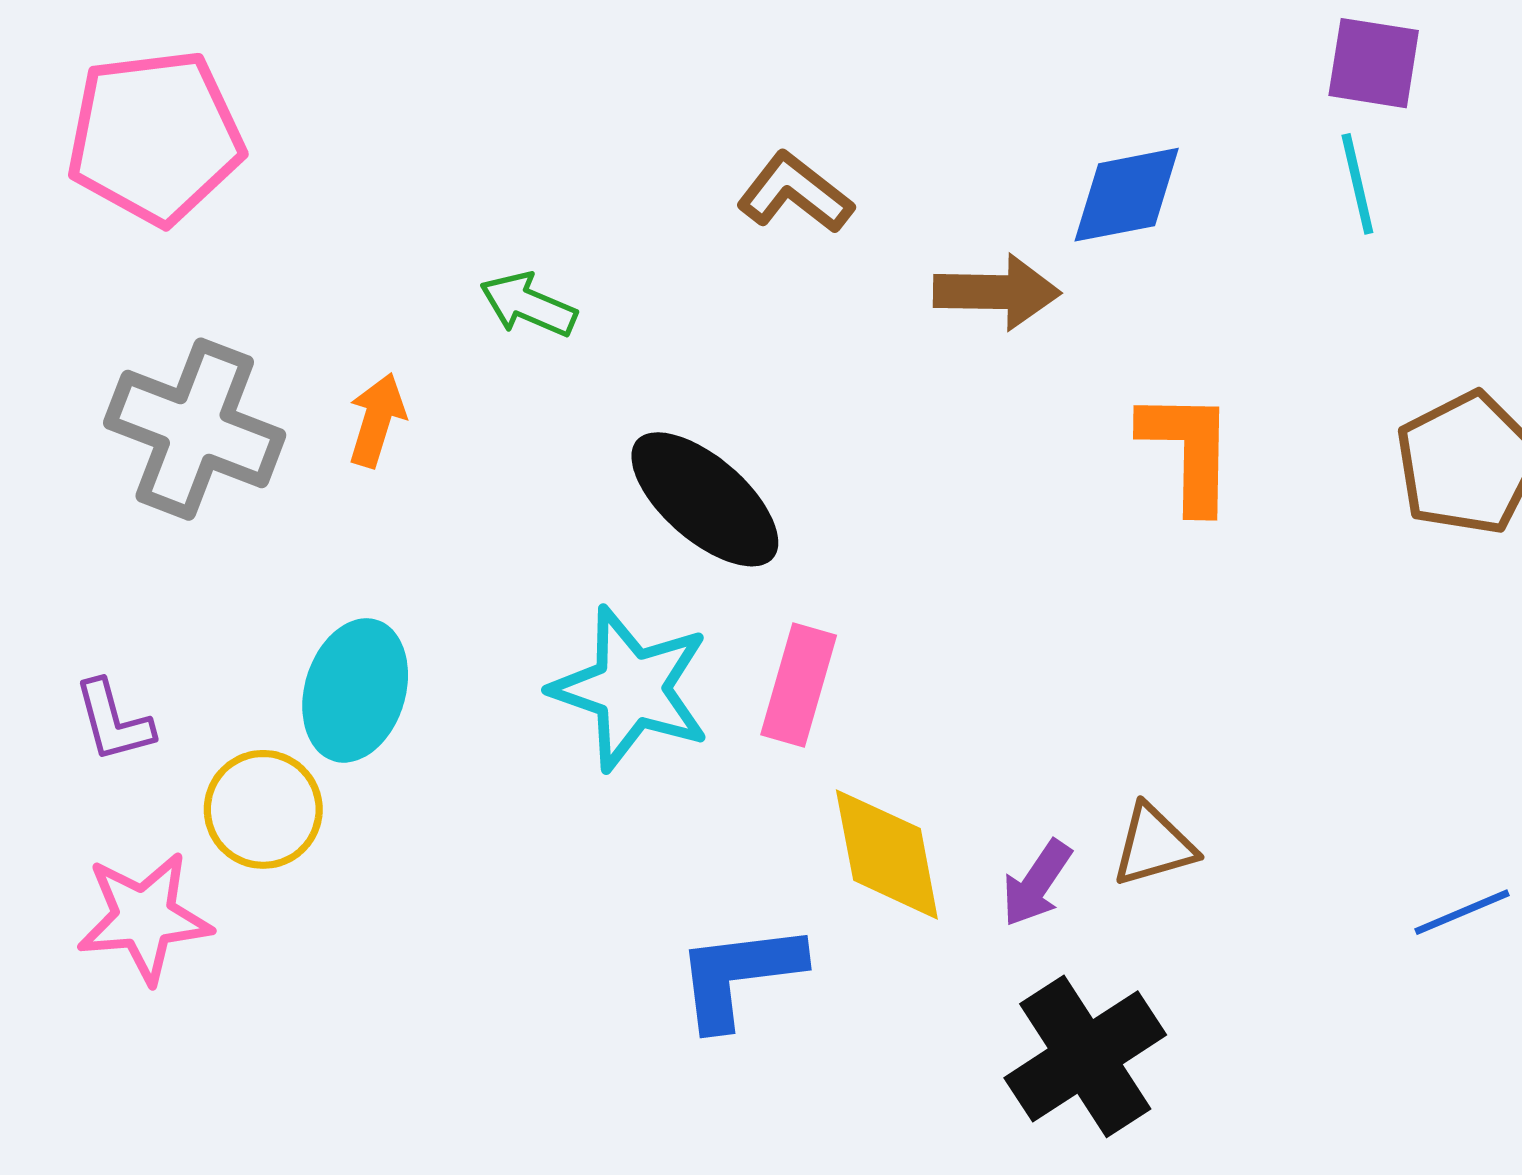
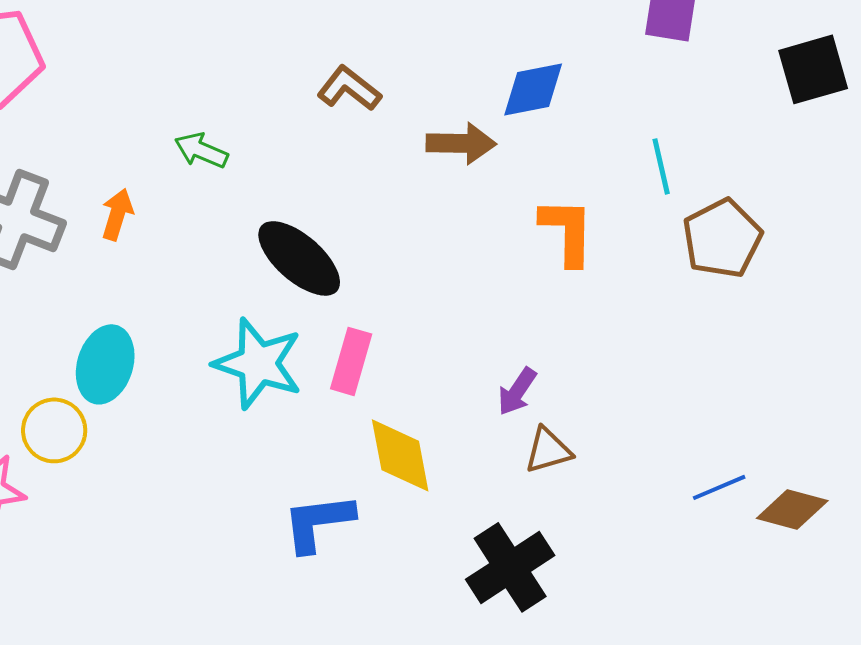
cyan line: (1357, 184) -> (661, 166), moved
purple arrow: (1037, 883) -> (517, 391), moved

